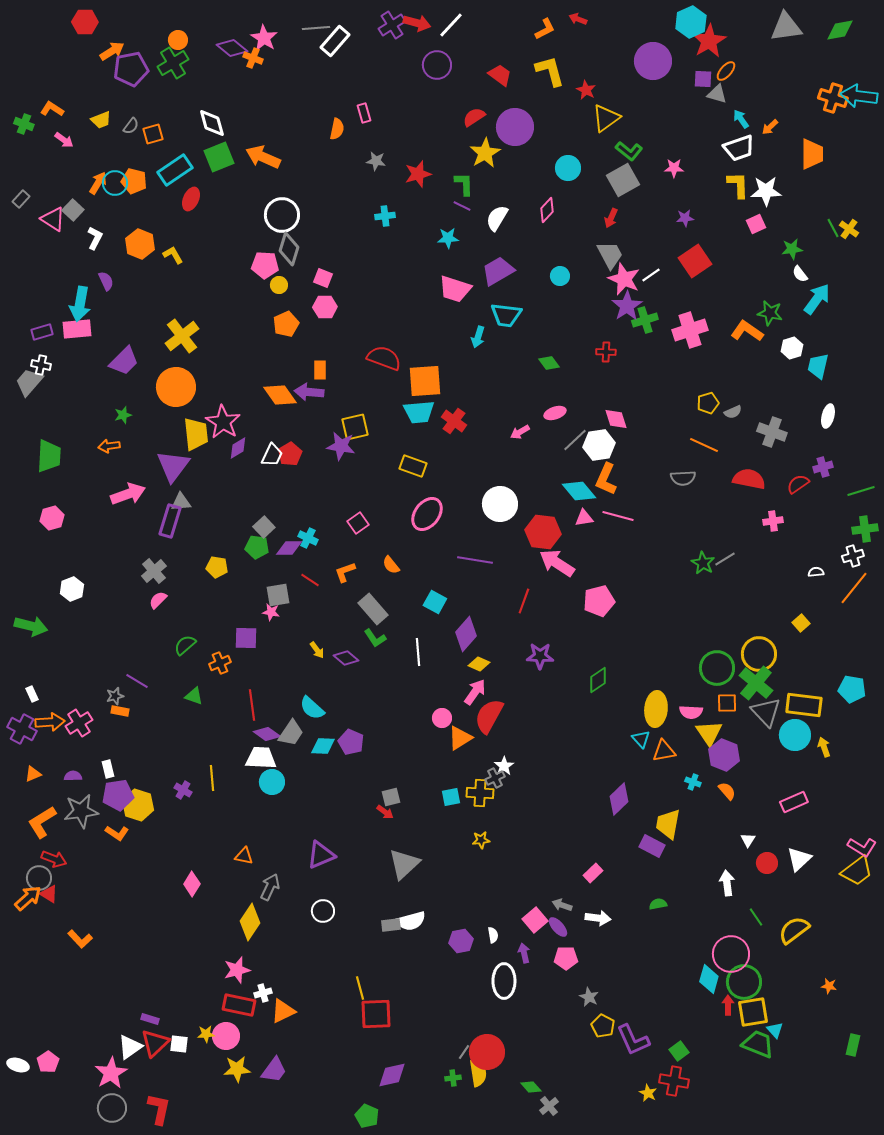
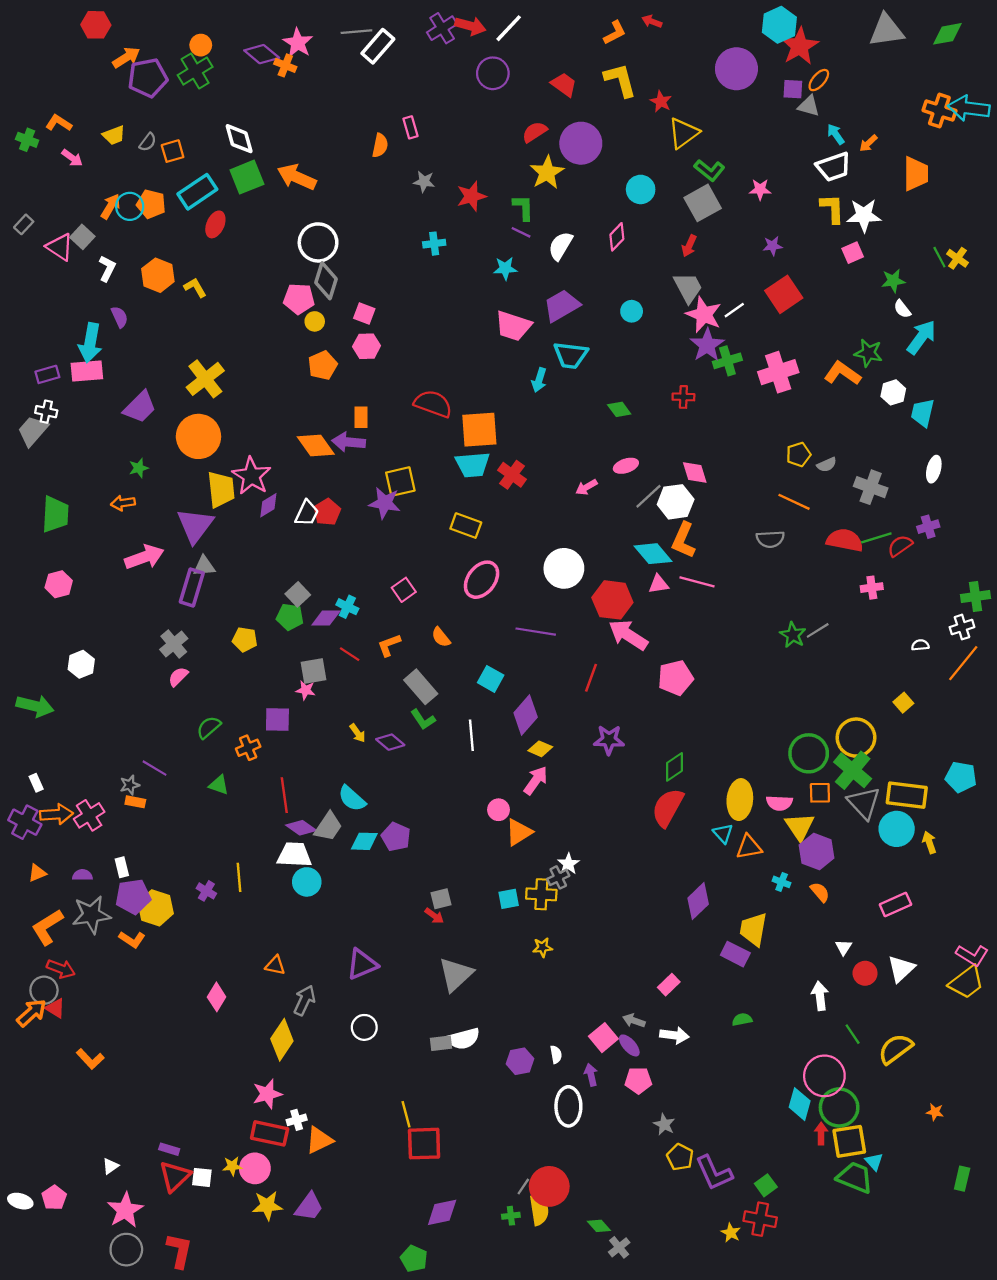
green line: (861, 491) -> (876, 538), moved
red semicircle: (489, 716) -> (668, 807), moved
white triangle: (130, 1047) -> (111, 1166), moved, size x0.6

